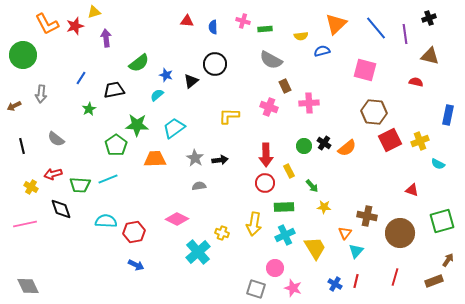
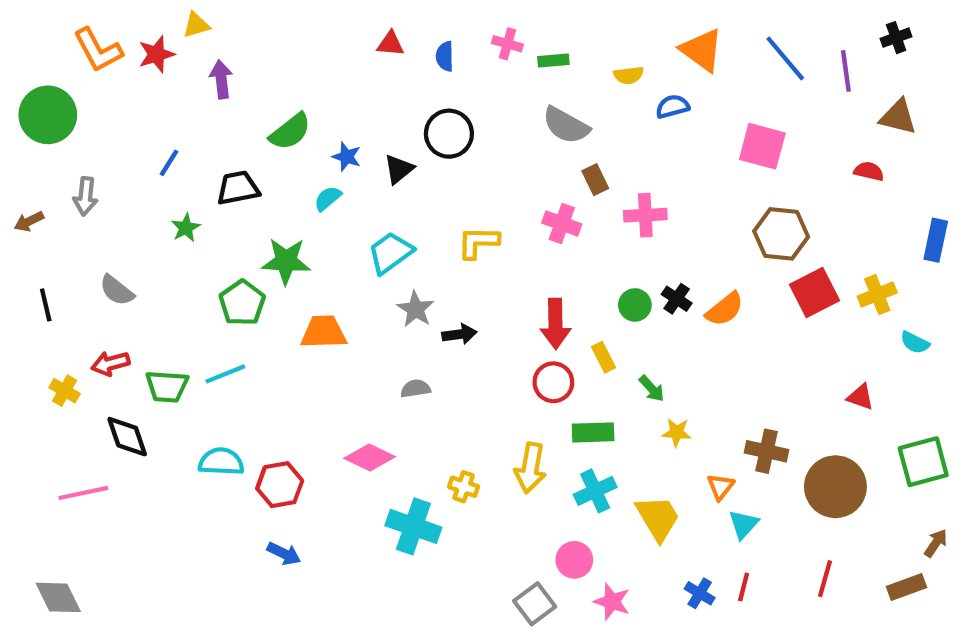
orange triangle: (336, 24) -> (702, 50), turned -40
cyan trapezoid: (174, 128) -> (390, 253), moved
gray star: (195, 158) -> (416, 309), moved
pink line: (25, 224) -> (83, 493), moved
cyan cross: (198, 252) -> (413, 526), turned -30
gray square: (256, 289) -> (535, 604), turned 36

